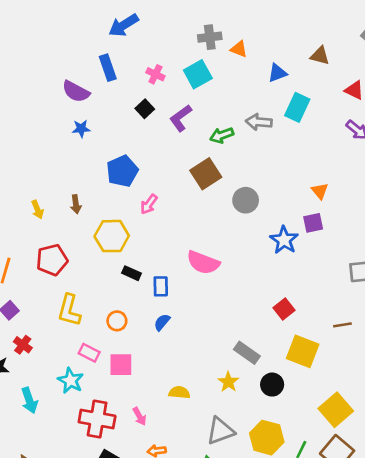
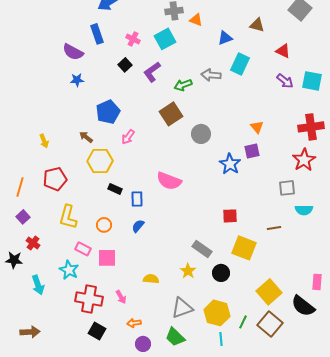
brown arrow: (76, 204) -> (86, 137), moved, turned 136
red square: (284, 309) -> (230, 216), turned 35

